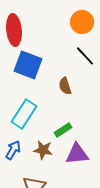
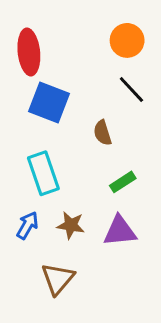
cyan rectangle: (24, 114) -> (43, 173), turned -52
green rectangle: (63, 130) -> (123, 182), moved

